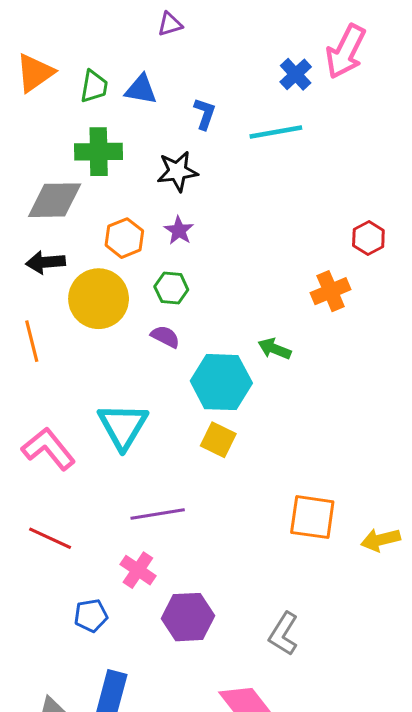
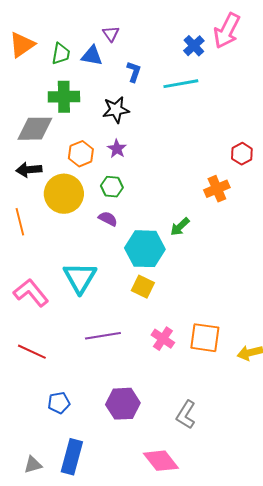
purple triangle: (170, 24) -> (111, 34), moved, turned -48
green arrow: (274, 349) -> (180, 227), turned -65
pink cross: (138, 570) -> (163, 339), moved

